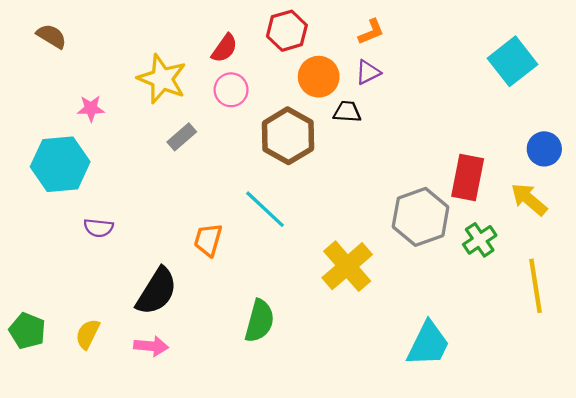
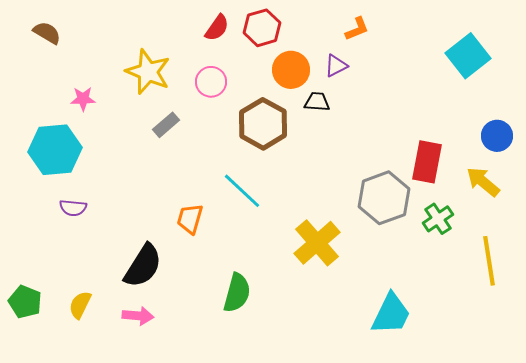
orange L-shape: (371, 32) -> (357, 29), moved
red semicircle: (224, 48) -> (217, 28), moved
purple semicircle: (99, 228) -> (73, 208), moved

